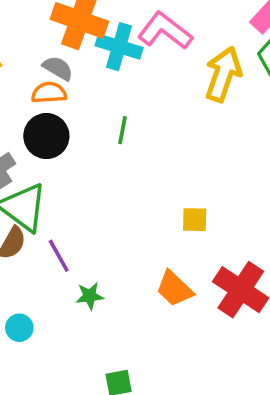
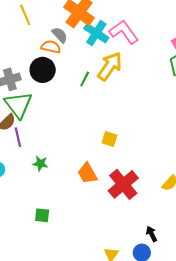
yellow arrow: (223, 74) -> (110, 66), moved
purple line: (59, 256) -> (18, 137), moved

